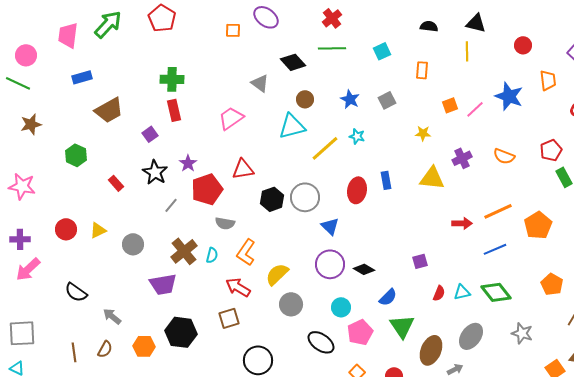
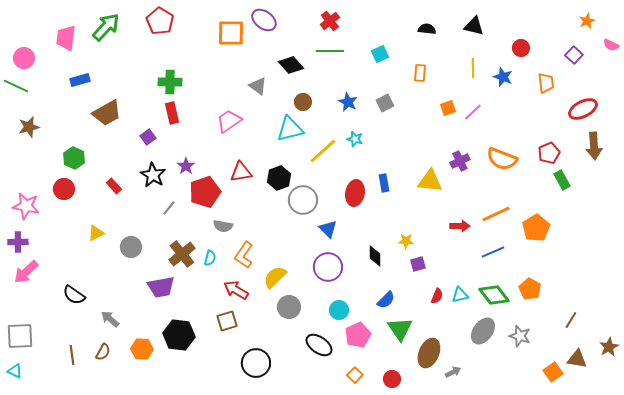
orange square: (233, 30) -> (231, 33), size x1.8
yellow line: (467, 51) -> (473, 68), moved
blue star: (509, 96) -> (503, 77), moved, size x0.7
yellow star: (423, 133) -> (406, 241), moved
orange semicircle: (504, 156) -> (502, 159), size x1.4
pink star: (22, 186) -> (26, 206), moved
black hexagon: (272, 199) -> (279, 178), moved
red circle: (66, 229) -> (64, 189), moved
black diamond: (364, 269) -> (375, 256), moved, turned 60
orange pentagon: (552, 284) -> (530, 289), moved
gray ellipse: (471, 336) -> (483, 331), moved

